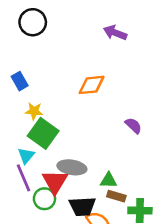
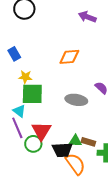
green square: (43, 133) -> (32, 94), turned -35
cyan triangle: (26, 156) -> (19, 111), turned -32
gray ellipse: (72, 167) -> (76, 100), moved
green triangle: (109, 180) -> (75, 141), moved

